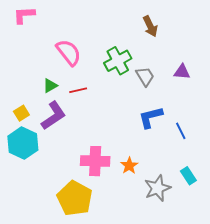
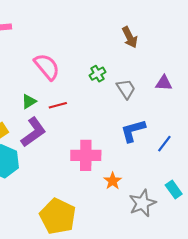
green cross: (118, 61) -> (97, 74), size x0.6
blue line: (181, 131) -> (164, 144), turned 66
pink cross: (95, 161) -> (86, 155), moved

